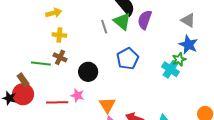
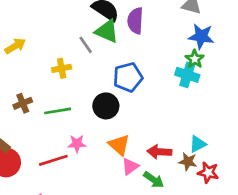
yellow cross: (59, 35) -> (62, 68), moved
brown cross: (60, 57) -> (23, 103), moved, turned -32
blue pentagon: (128, 59) -> (128, 77), turned 30
green line: (41, 64) -> (58, 111), moved
black circle: (88, 72) -> (106, 106), moved

